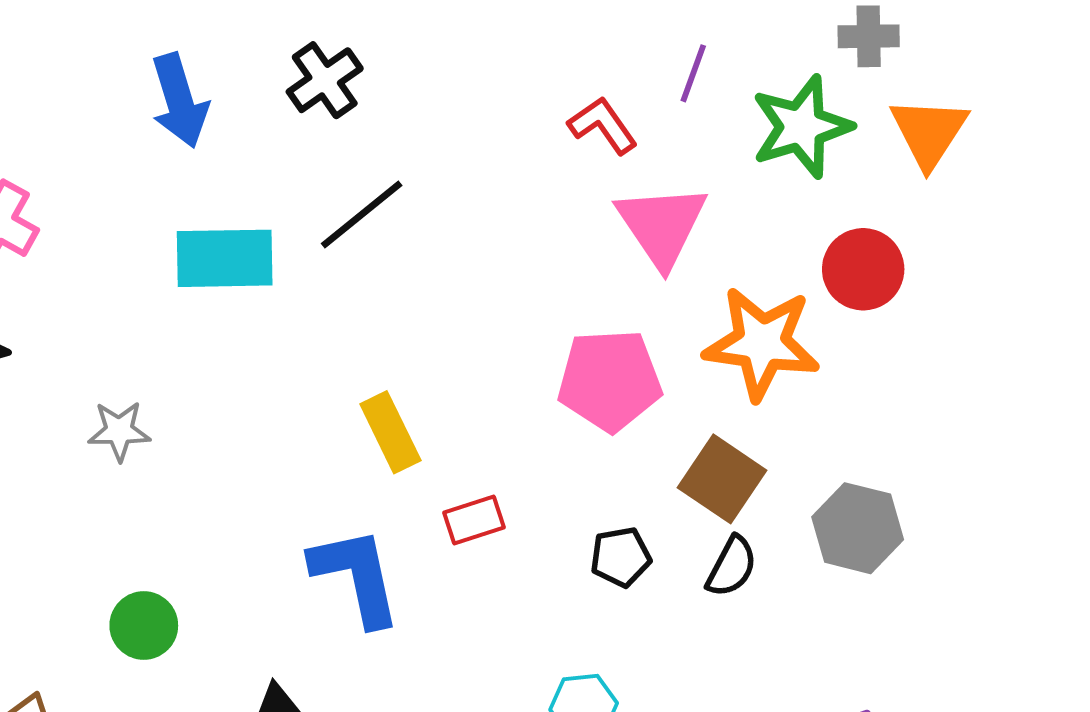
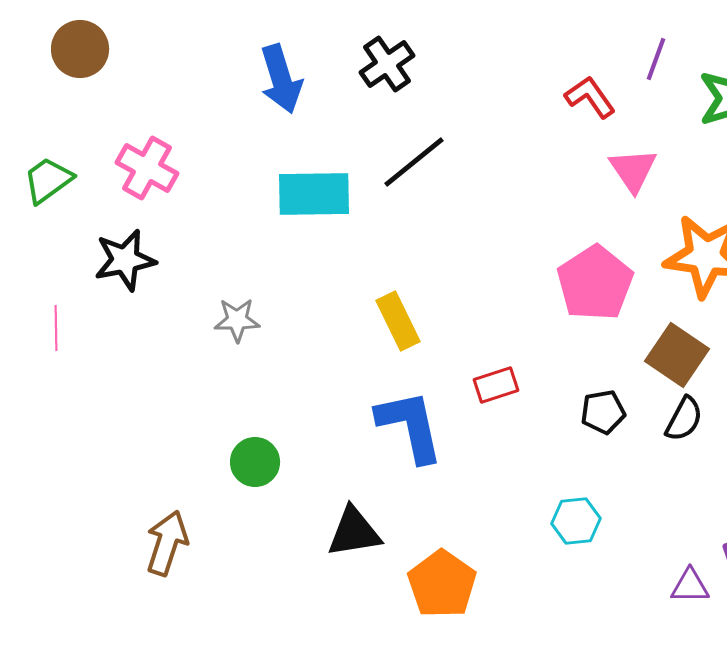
pink triangle: (662, 225) -> (633, 170), size x0.7
pink pentagon: (610, 380) -> (595, 283), turned -30
yellow rectangle: (390, 432) -> (398, 321), moved

